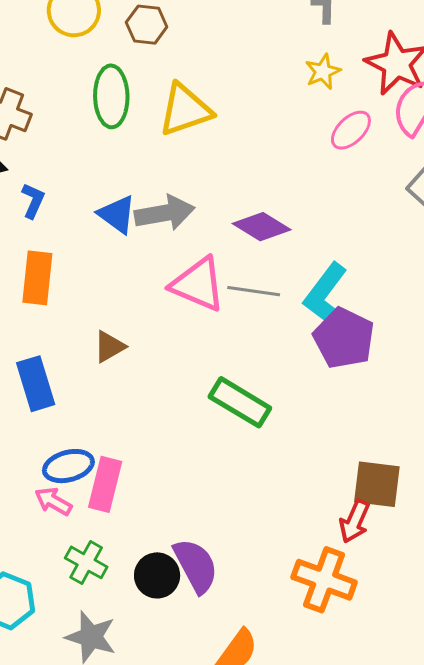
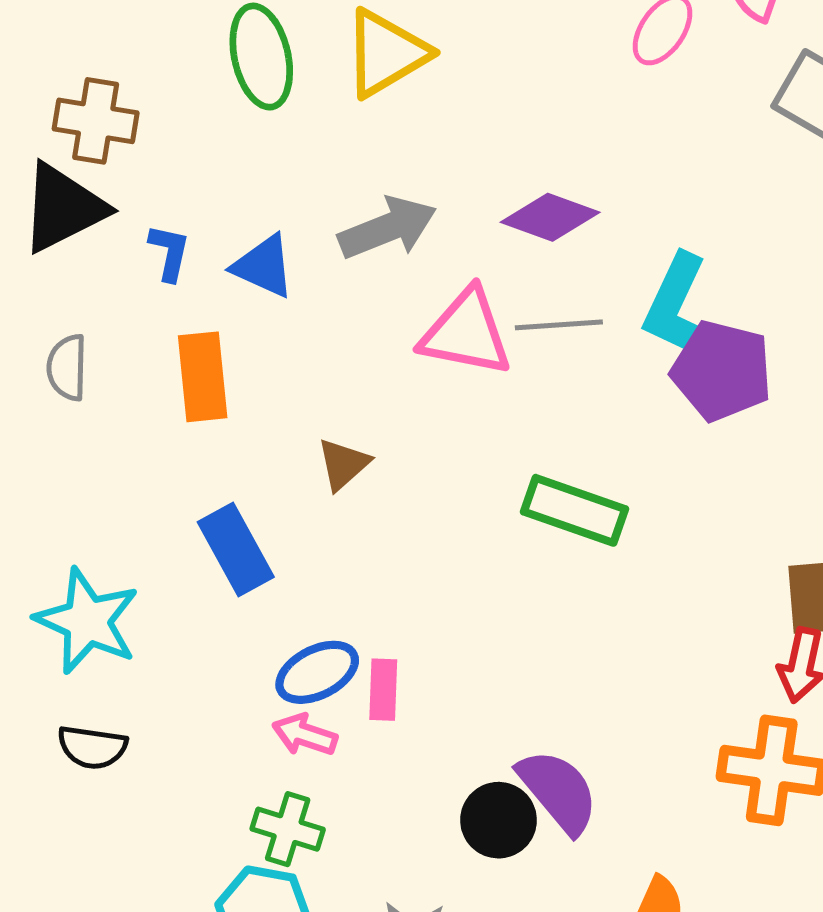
blue triangle: (117, 214) -> (264, 266), moved
pink rectangle: (105, 484) -> (383, 690), size x0.7
green cross: (86, 562) -> (288, 829), moved

